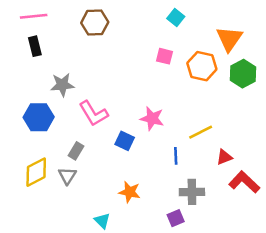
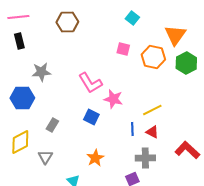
pink L-shape: (93, 113) -> (90, 83), moved
red triangle: (224, 157) -> (152, 132), moved, turned 48
gray triangle: (67, 176) -> (45, 157), moved
orange star: (130, 192) -> (95, 158), turned 30

